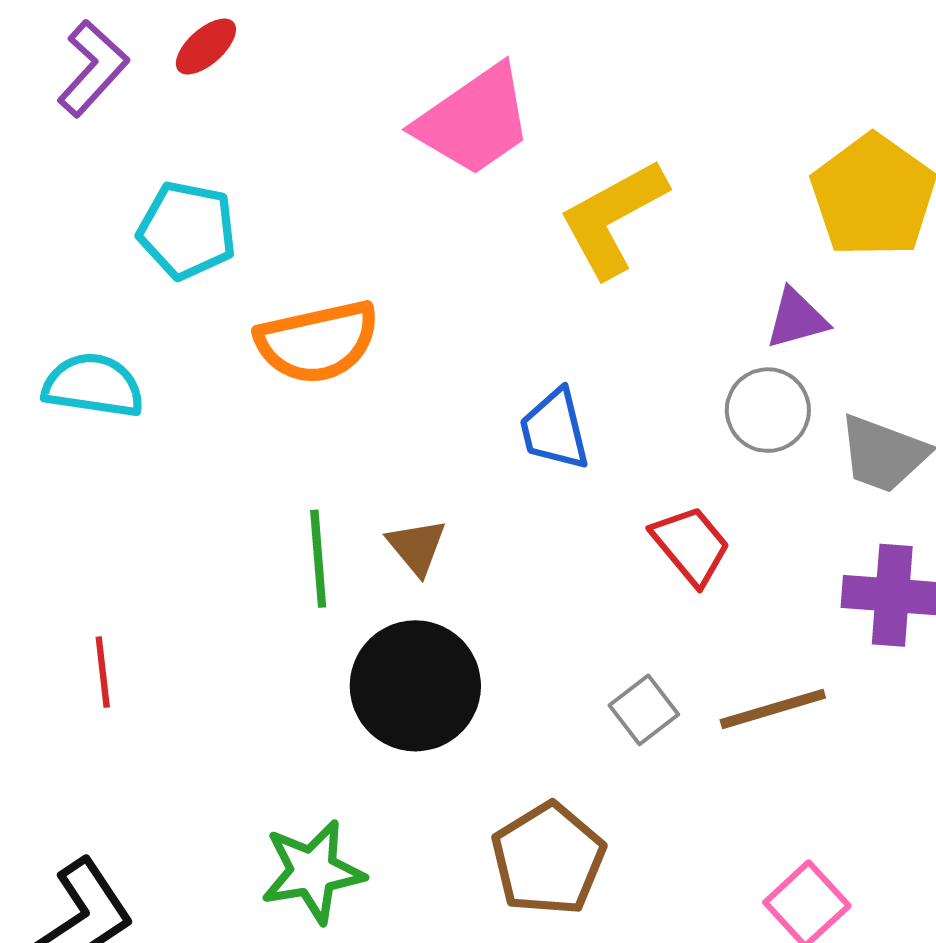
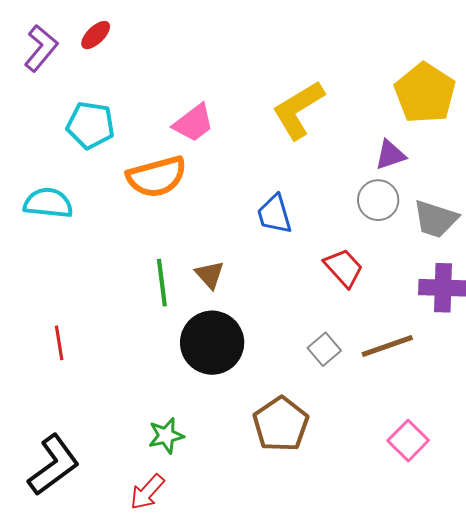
pink trapezoid: (474, 121) -> (193, 123), moved, size x0.7
green star: (313, 872) -> (166, 436), size x0.7

